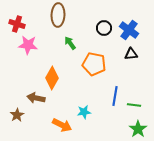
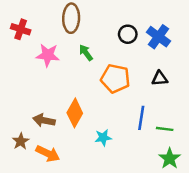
pink star: (28, 45) -> (48, 55), moved
black triangle: (131, 54) -> (160, 79), moved
orange diamond: (52, 78) -> (75, 113), moved
orange arrow: (62, 125) -> (48, 154), moved

